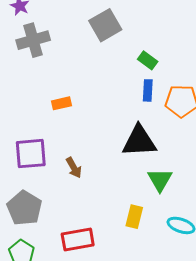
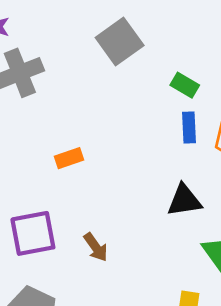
black triangle: (139, 141) -> (184, 200), size x0.7

